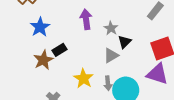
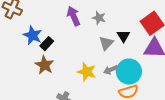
black triangle: (125, 42) -> (123, 36), moved
black rectangle: (60, 50) -> (47, 44), moved
gray arrow: (108, 83) -> (111, 70), turned 88

